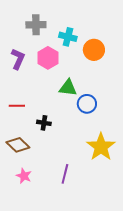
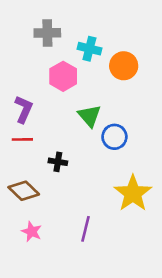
purple L-shape: (18, 59) -> (24, 109), moved
green triangle: (68, 88) -> (89, 116), turned 42

